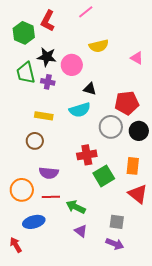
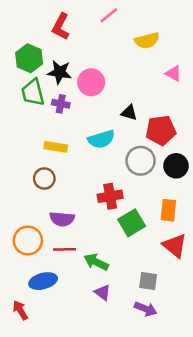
green hexagon: (24, 33) -> (29, 58), moved
yellow semicircle: (99, 46) -> (147, 41), moved
black triangle: (90, 89) -> (129, 113), moved

